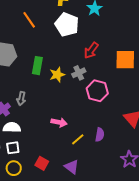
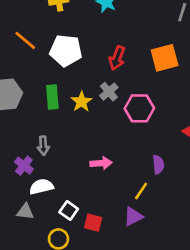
white pentagon: (67, 24) -> (66, 51), moved
yellow line: (78, 139) -> (141, 191), moved
white square: (13, 148) -> (69, 211), moved, turned -32
purple triangle: (72, 167) -> (133, 216), turned -49

